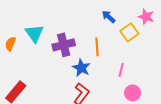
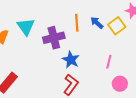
blue arrow: (109, 17) -> (97, 23), moved
orange line: (97, 47) -> (77, 23), moved

